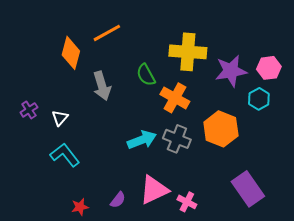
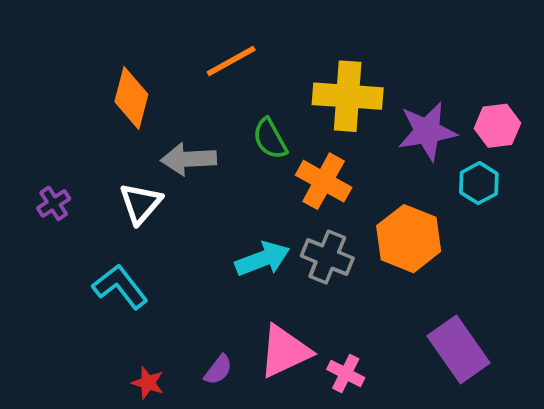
orange line: (107, 33) -> (231, 61), moved
gray arrow: (102, 86) -> (189, 159), turned 104
white triangle: (60, 118) -> (141, 203), moved, size x1.4
red star: (80, 207) -> (148, 383), turned 30

